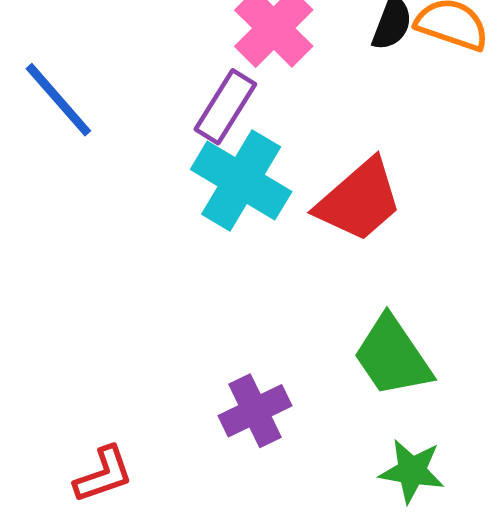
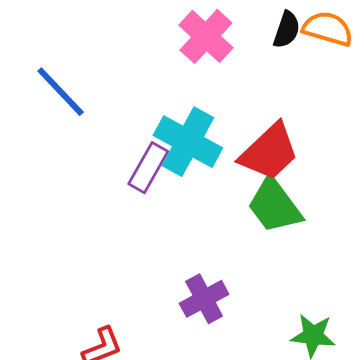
purple rectangle: (225, 107) -> (148, 168), moved
green trapezoid: (392, 357) -> (274, 206), moved

